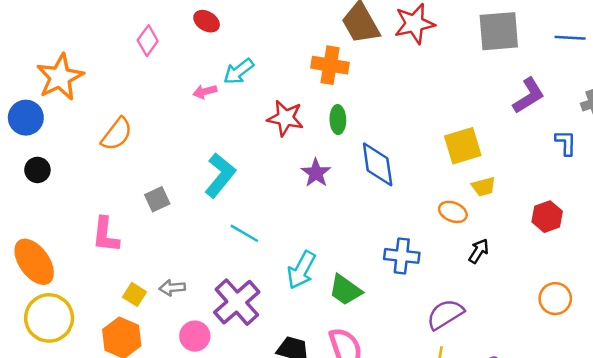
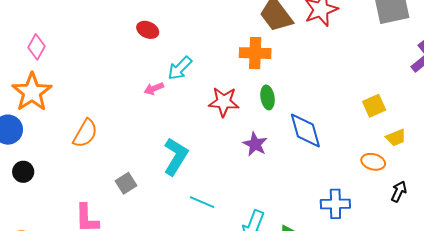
pink diamond: (148, 41) -> (36, 47), moved
yellow square: (463, 146) -> (374, 106), size x0.7

